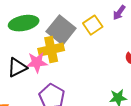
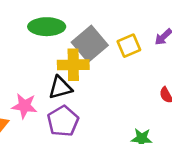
pink star: (37, 62) -> (24, 106), moved
black triangle: (17, 68) -> (60, 88), moved

